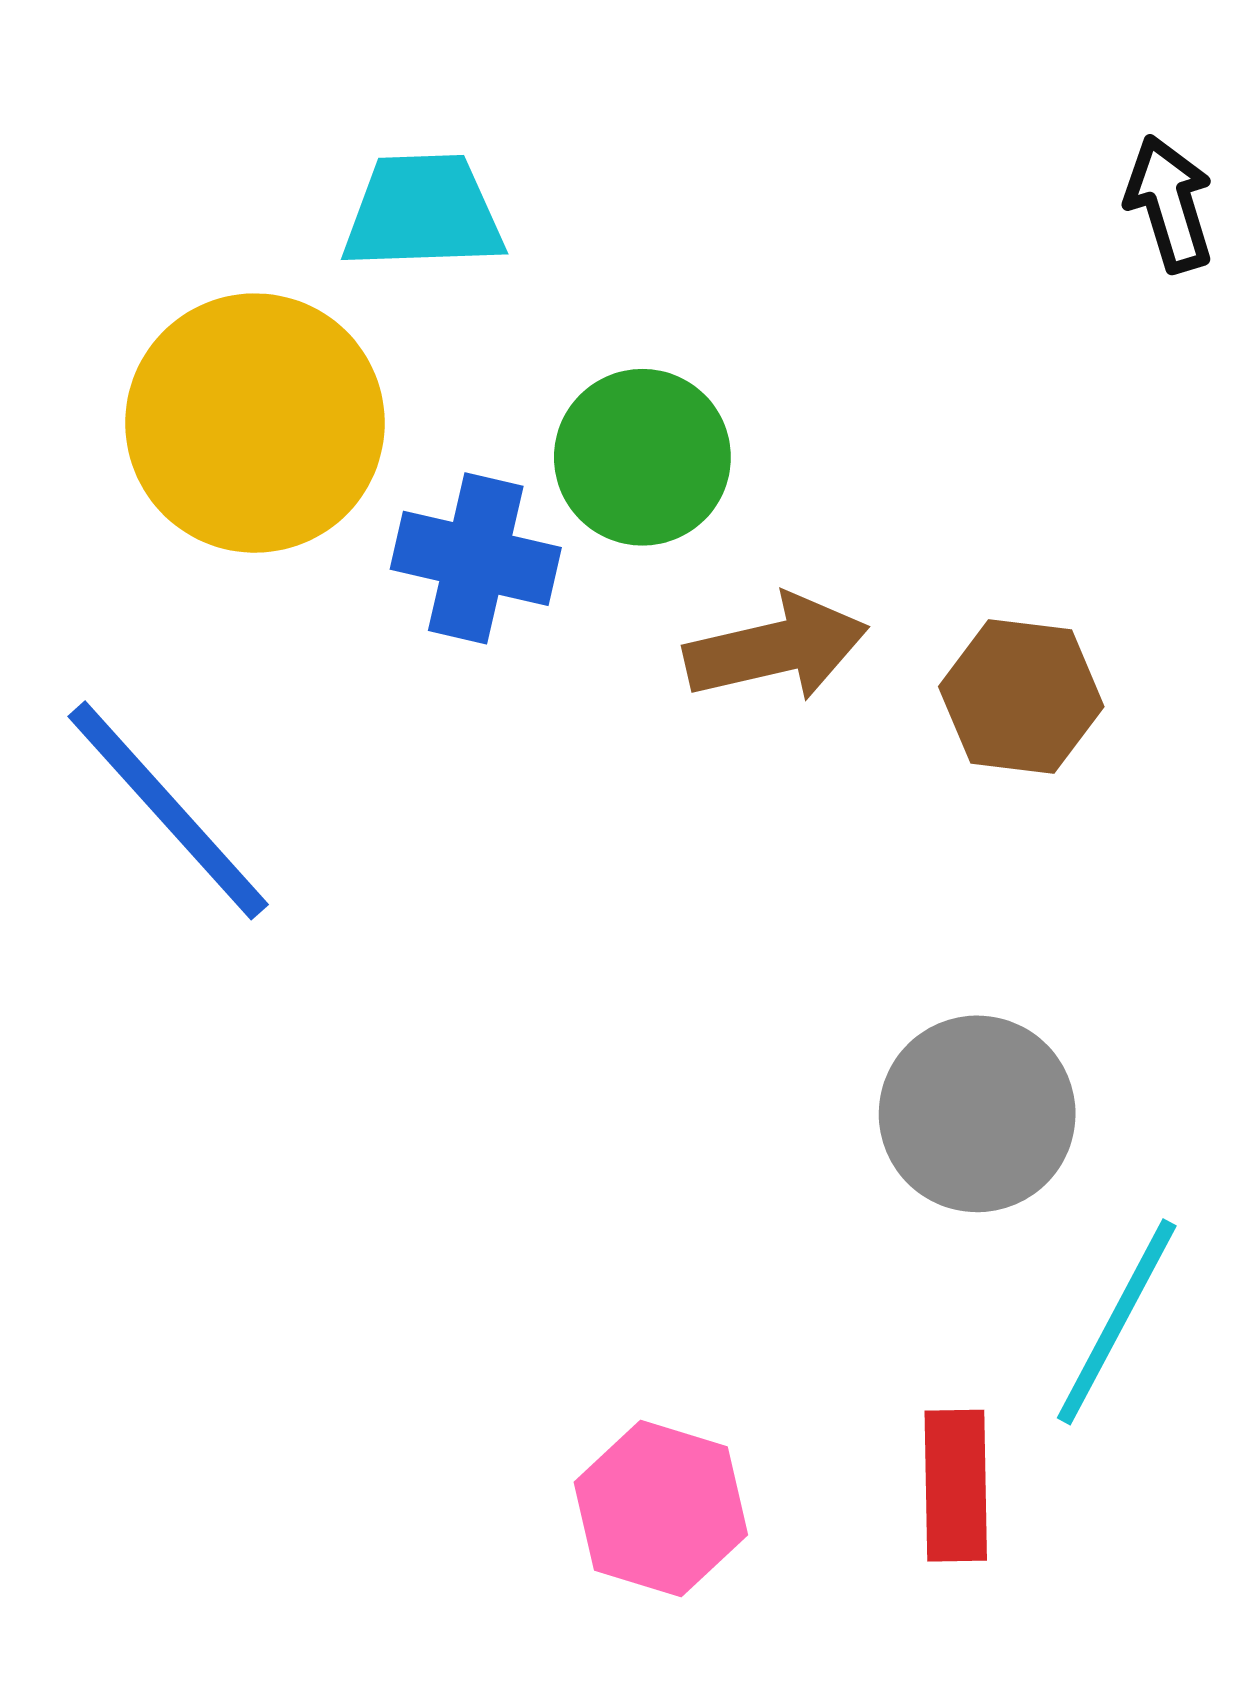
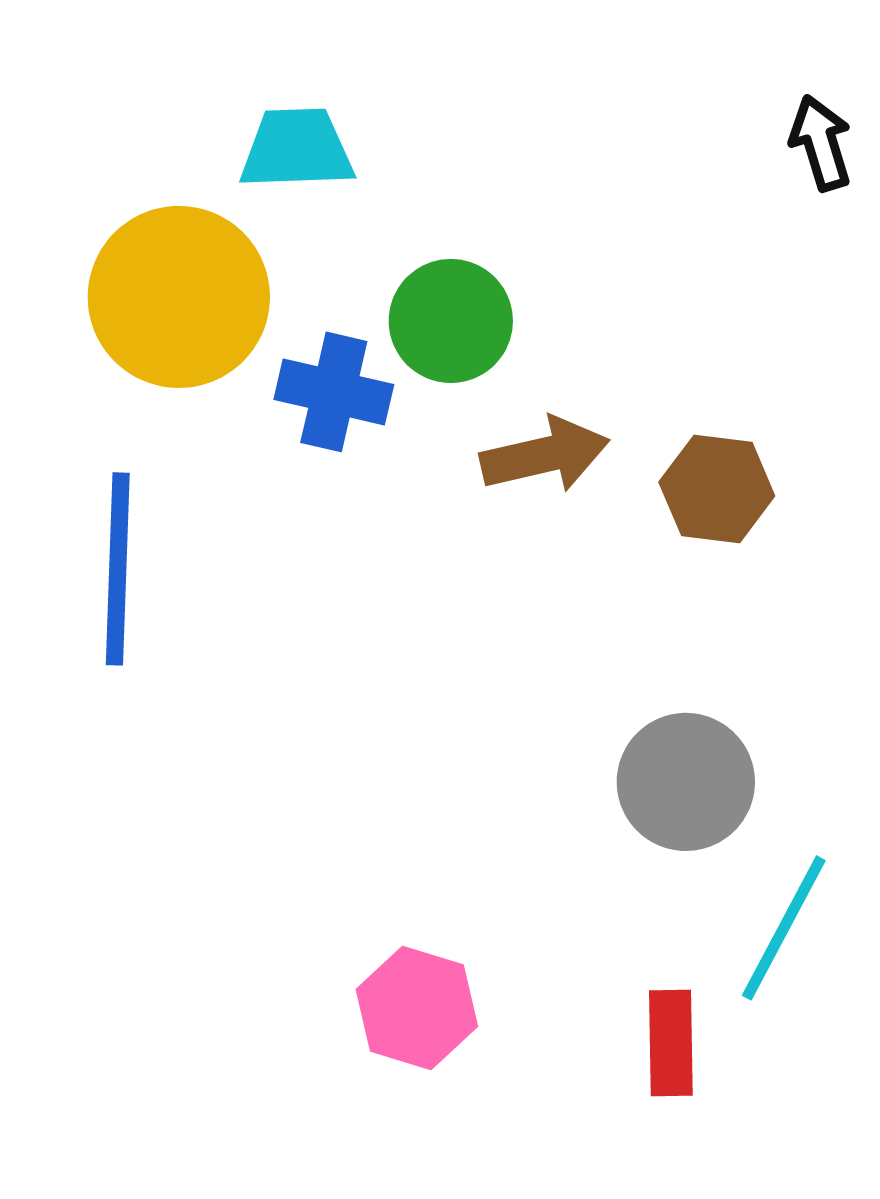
blue line: (168, 810) -> (118, 569), turned 44
pink hexagon: (661, 1508) -> (417, 1008), moved

